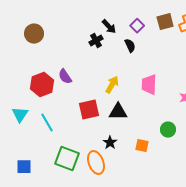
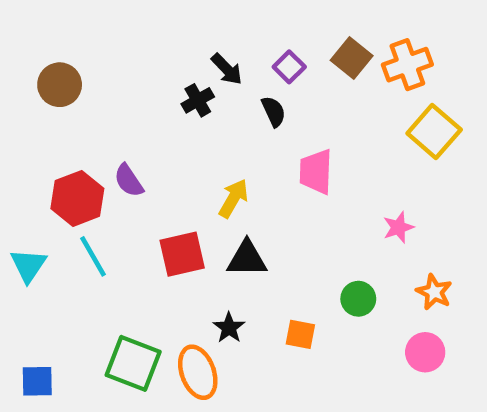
brown square: (165, 22) -> (352, 58), turned -36
pink trapezoid: (149, 85) -> (316, 172), moved
cyan line: (47, 123) -> (93, 256), moved

